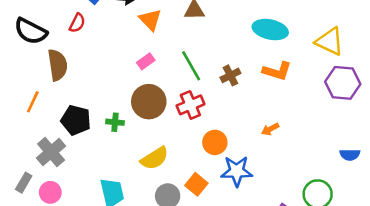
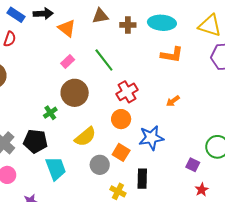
brown cross: (230, 75) -> (128, 25), moved, turned 35
red cross: (190, 105) -> (127, 92), moved
black pentagon: (76, 120) -> (35, 141), moved
green cross: (115, 122) -> (50, 113), turned -32
orange circle: (215, 142) -> (121, 119), moved

